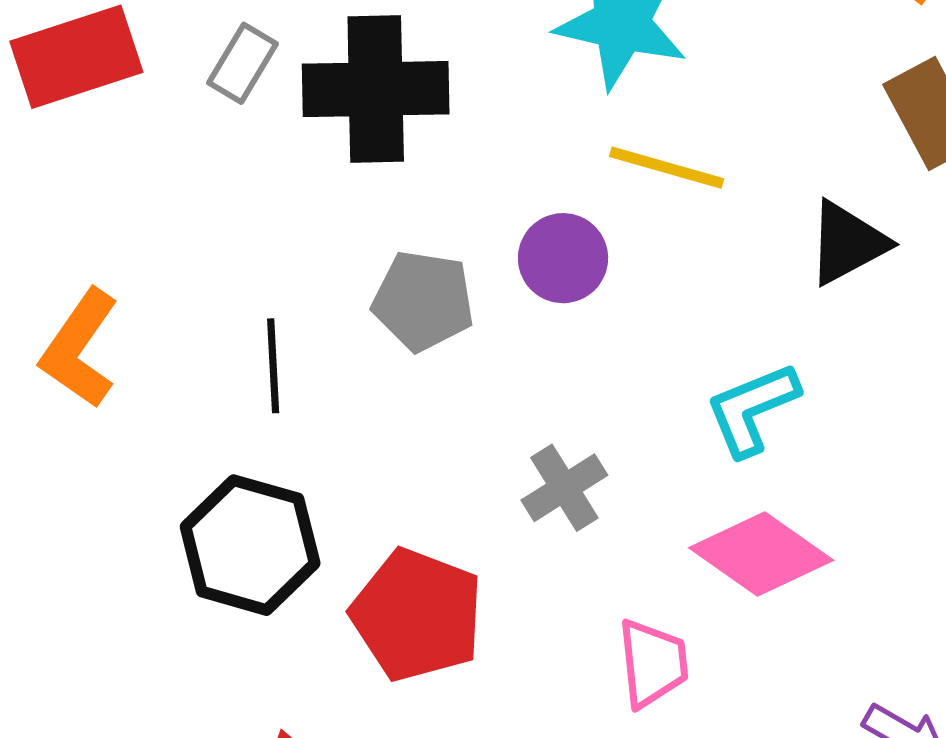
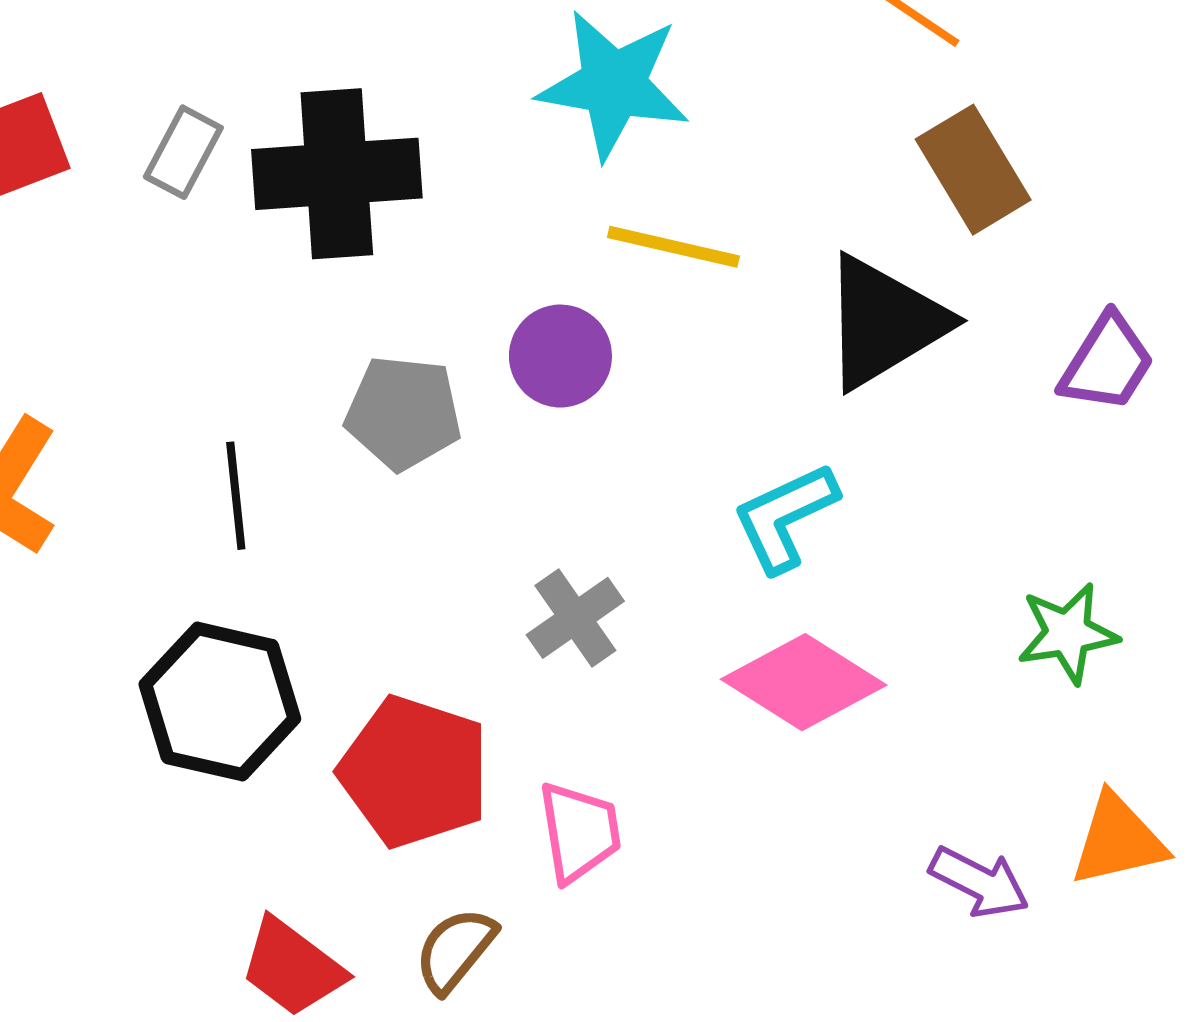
black triangle: (847, 243) -> (884, 322), size x1.4
pink trapezoid: (653, 663) -> (579, 832), moved

